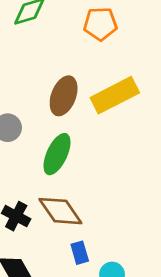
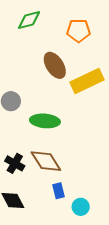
brown ellipse: (64, 96) -> (55, 65), moved, turned -56
green ellipse: (57, 154) -> (45, 121), turned 68

